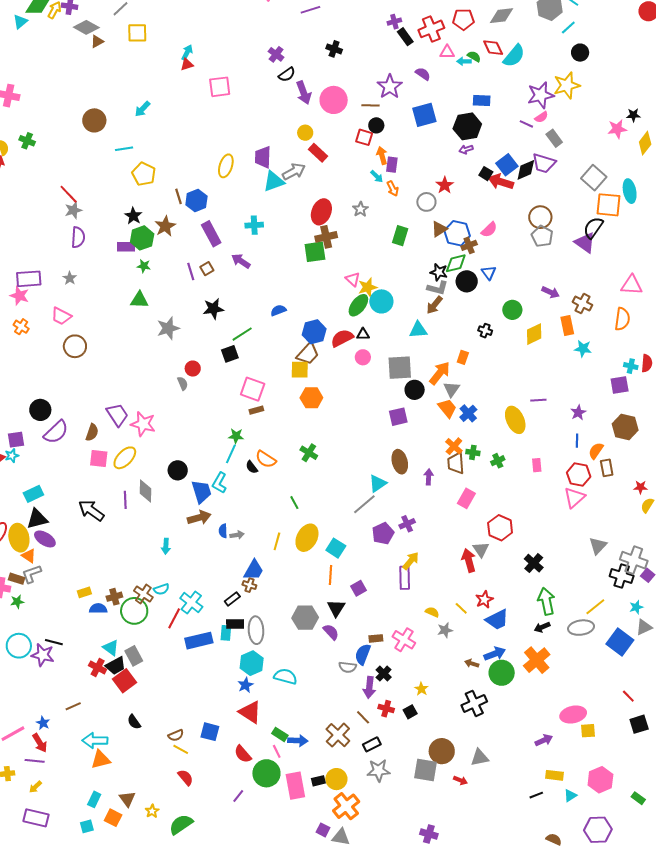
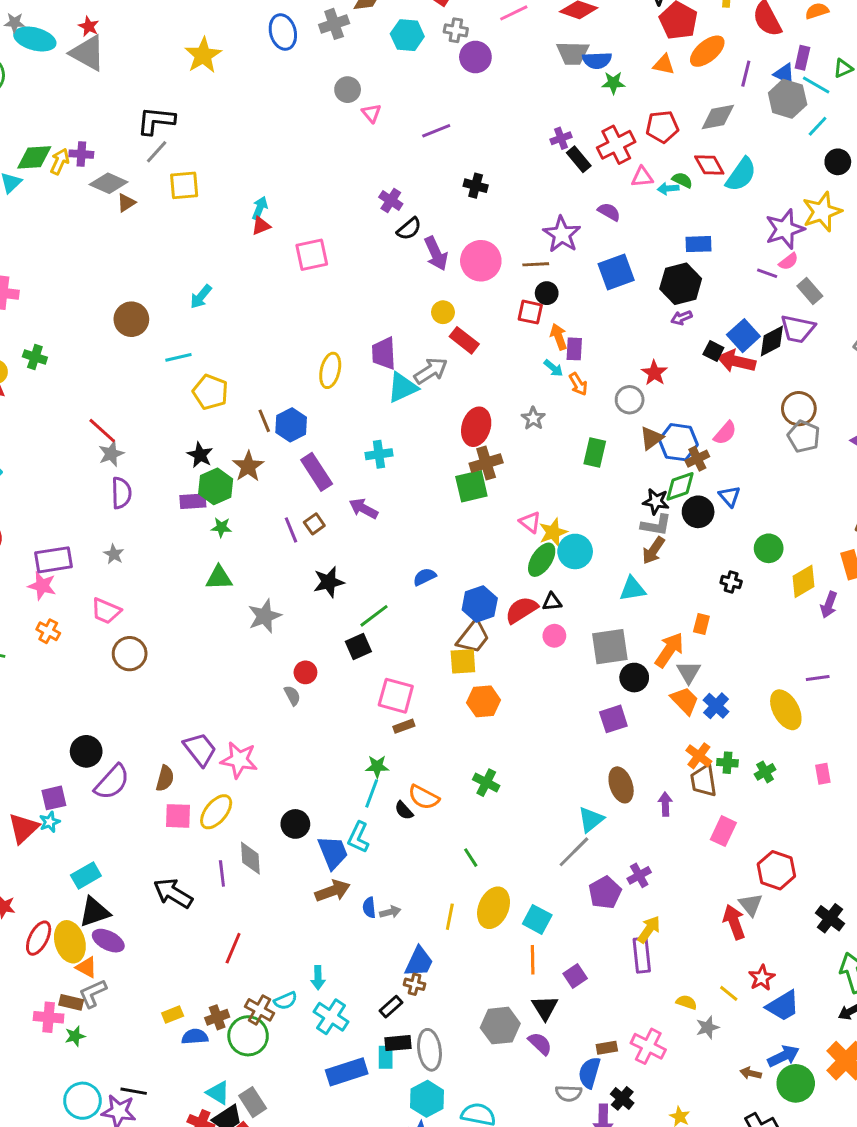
purple arrow: (551, 292) -> (829, 605), moved, turned 90
cyan arrow: (166, 546) -> (318, 978), moved
red line: (174, 618) -> (233, 948), moved

